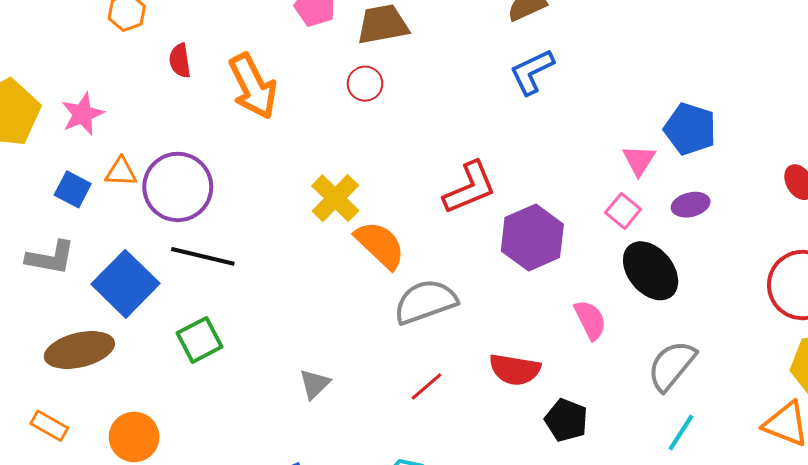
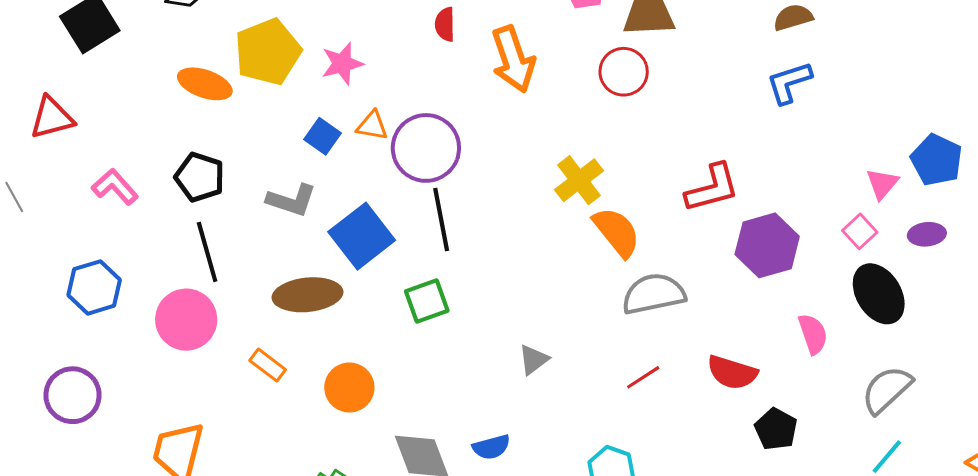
red circle: (365, 84) -> (624, 72), size x1.4
black line: (203, 256) -> (441, 220), turned 58

